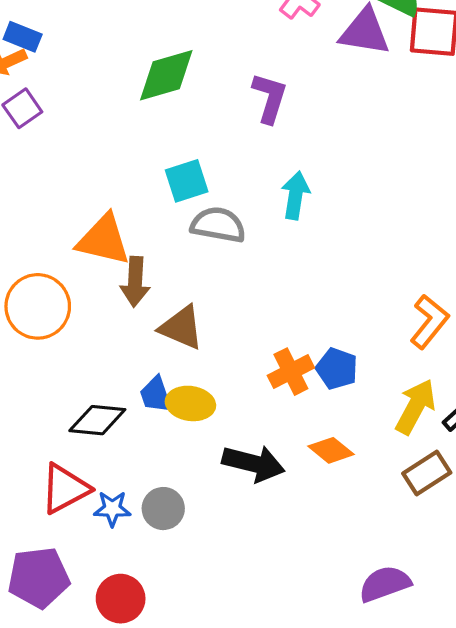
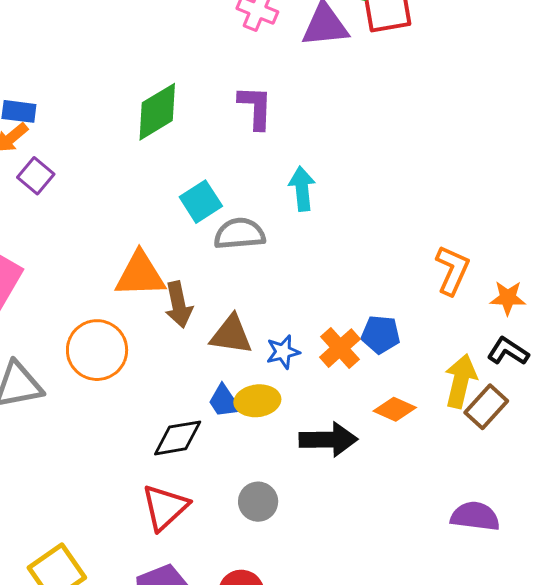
yellow arrow: (416, 407) -> (461, 381), moved
blue star: (112, 509) -> (283, 352), moved
purple semicircle: (385, 584) -> (475, 516), turned 42

